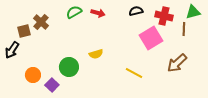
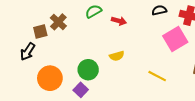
red arrow: (98, 13) -> (119, 21), moved
orange circle: (33, 75) -> (50, 78), size x1.5
purple square: (52, 85) -> (81, 90), moved

